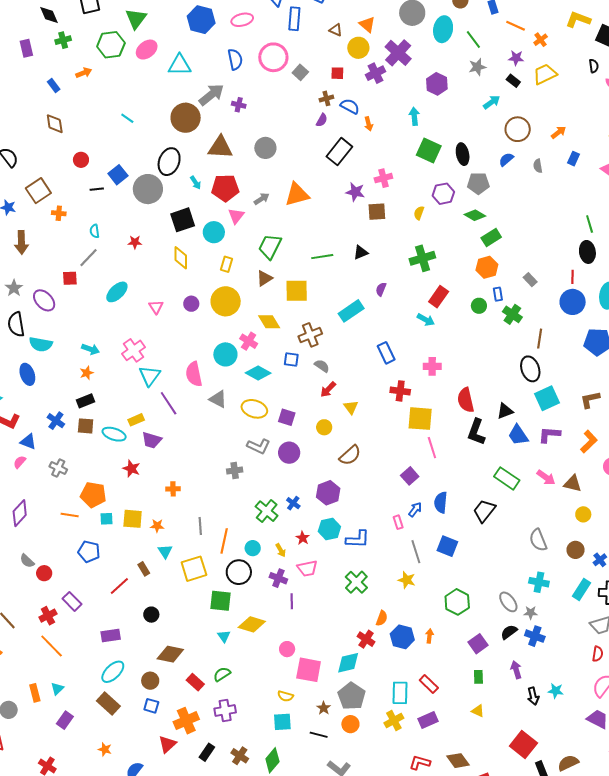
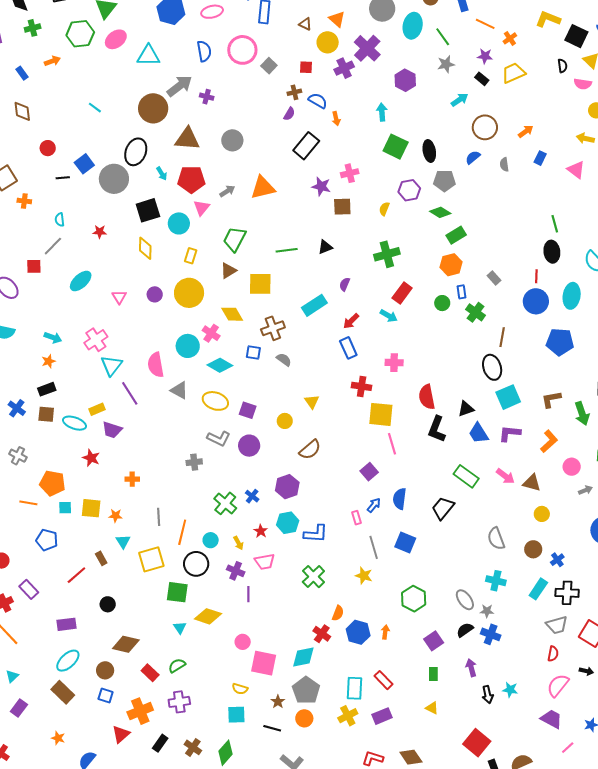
red arrow: (328, 389) -> (351, 321), moved

